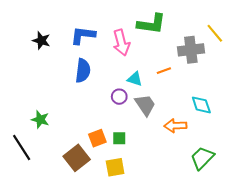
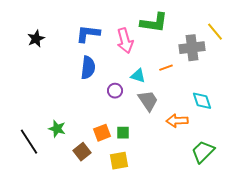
black star: (41, 41) -> (36, 39), moved, turned 30
purple circle: (119, 97) -> (115, 91), moved
green star: (40, 119) -> (57, 129), moved
brown square: (77, 158) -> (82, 152), size x0.7

